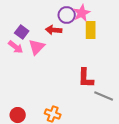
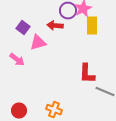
pink arrow: (16, 47) -> (17, 60), moved
pink triangle: (37, 47) -> (38, 43), turned 30

